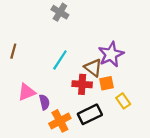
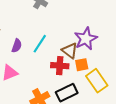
yellow rectangle: (123, 101) -> (97, 81), size x1.6
purple semicircle: (44, 102) -> (17, 46), moved, turned 32

